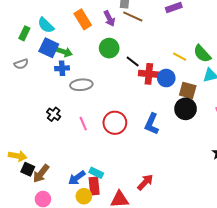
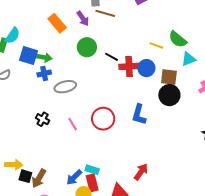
cyan semicircle: (46, 25) -> (13, 36), moved, turned -90

